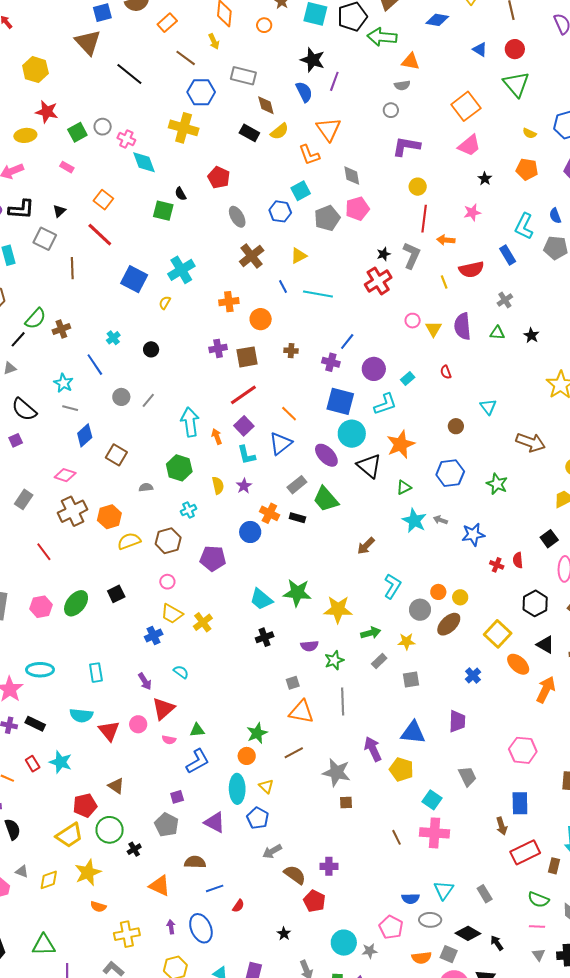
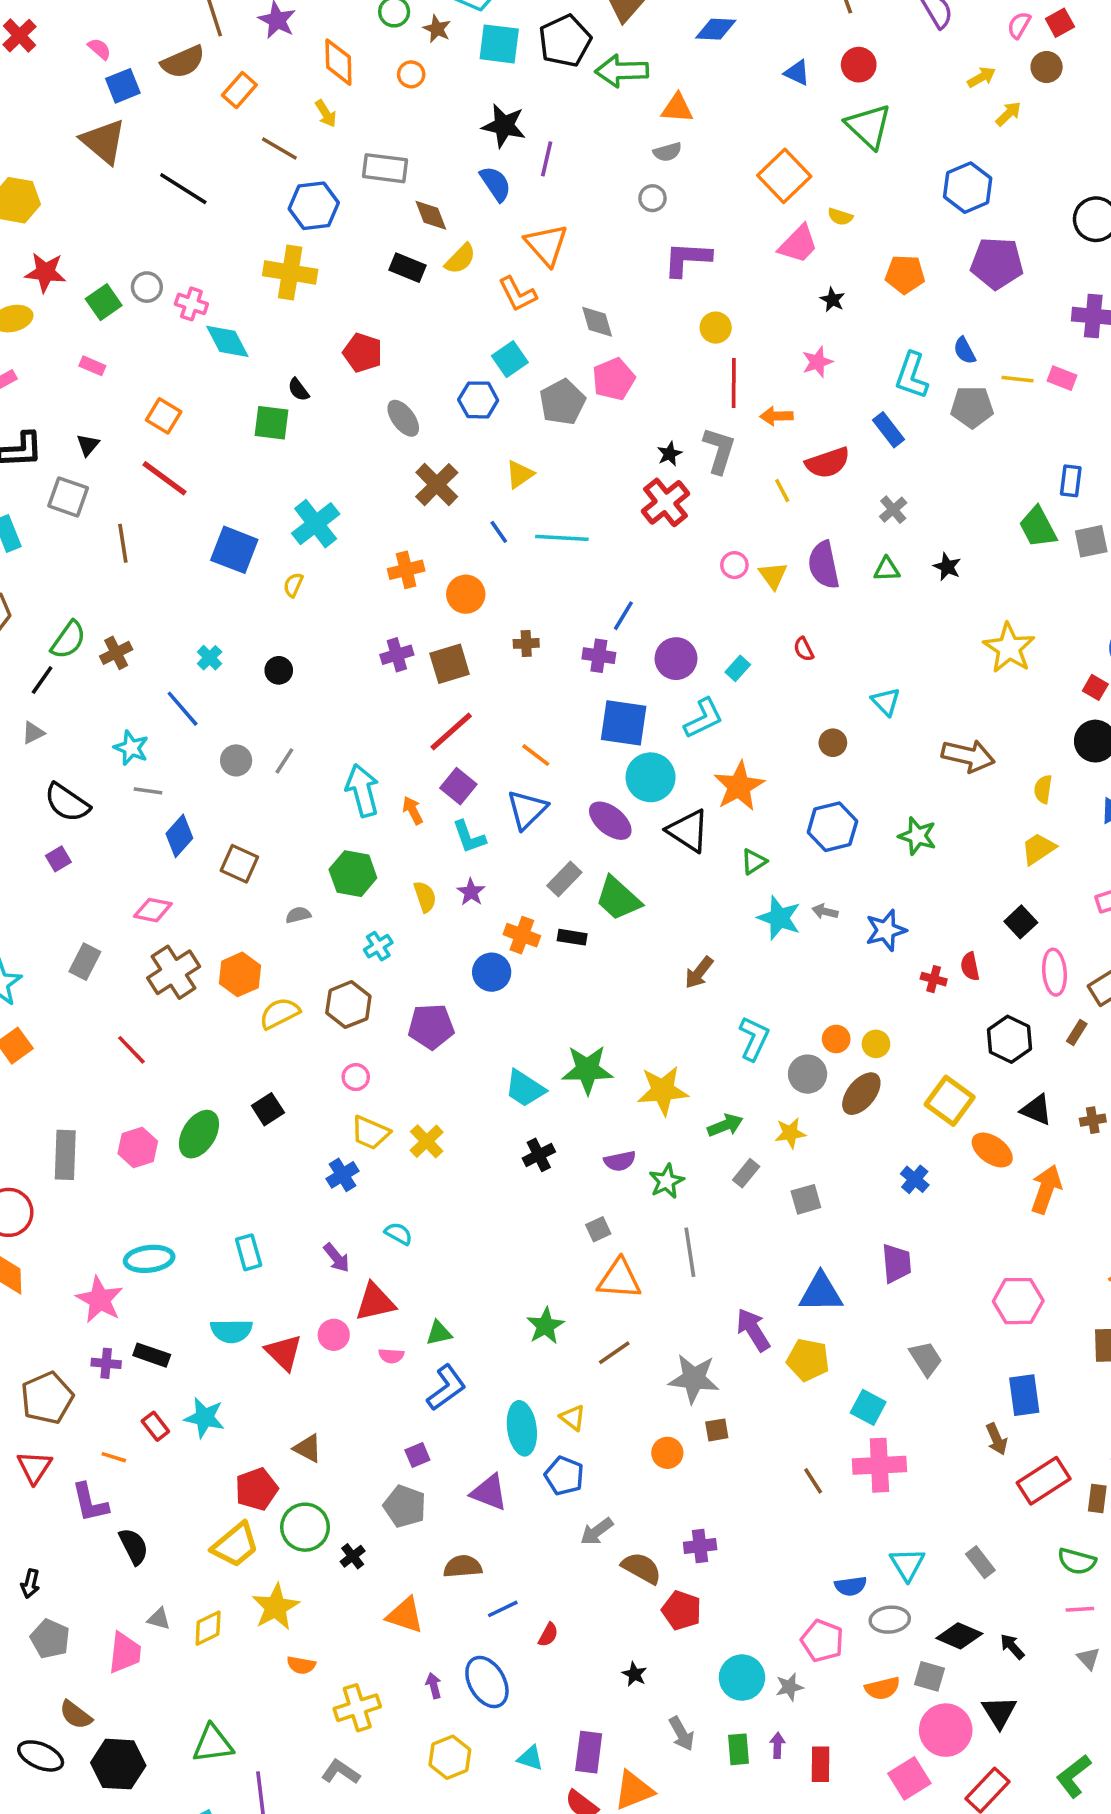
yellow semicircle: (529, 133) -> (840, 217), moved
red triangle: (163, 709) -> (375, 1302), turned 35
orange circle: (247, 756) -> (667, 1453), moved

